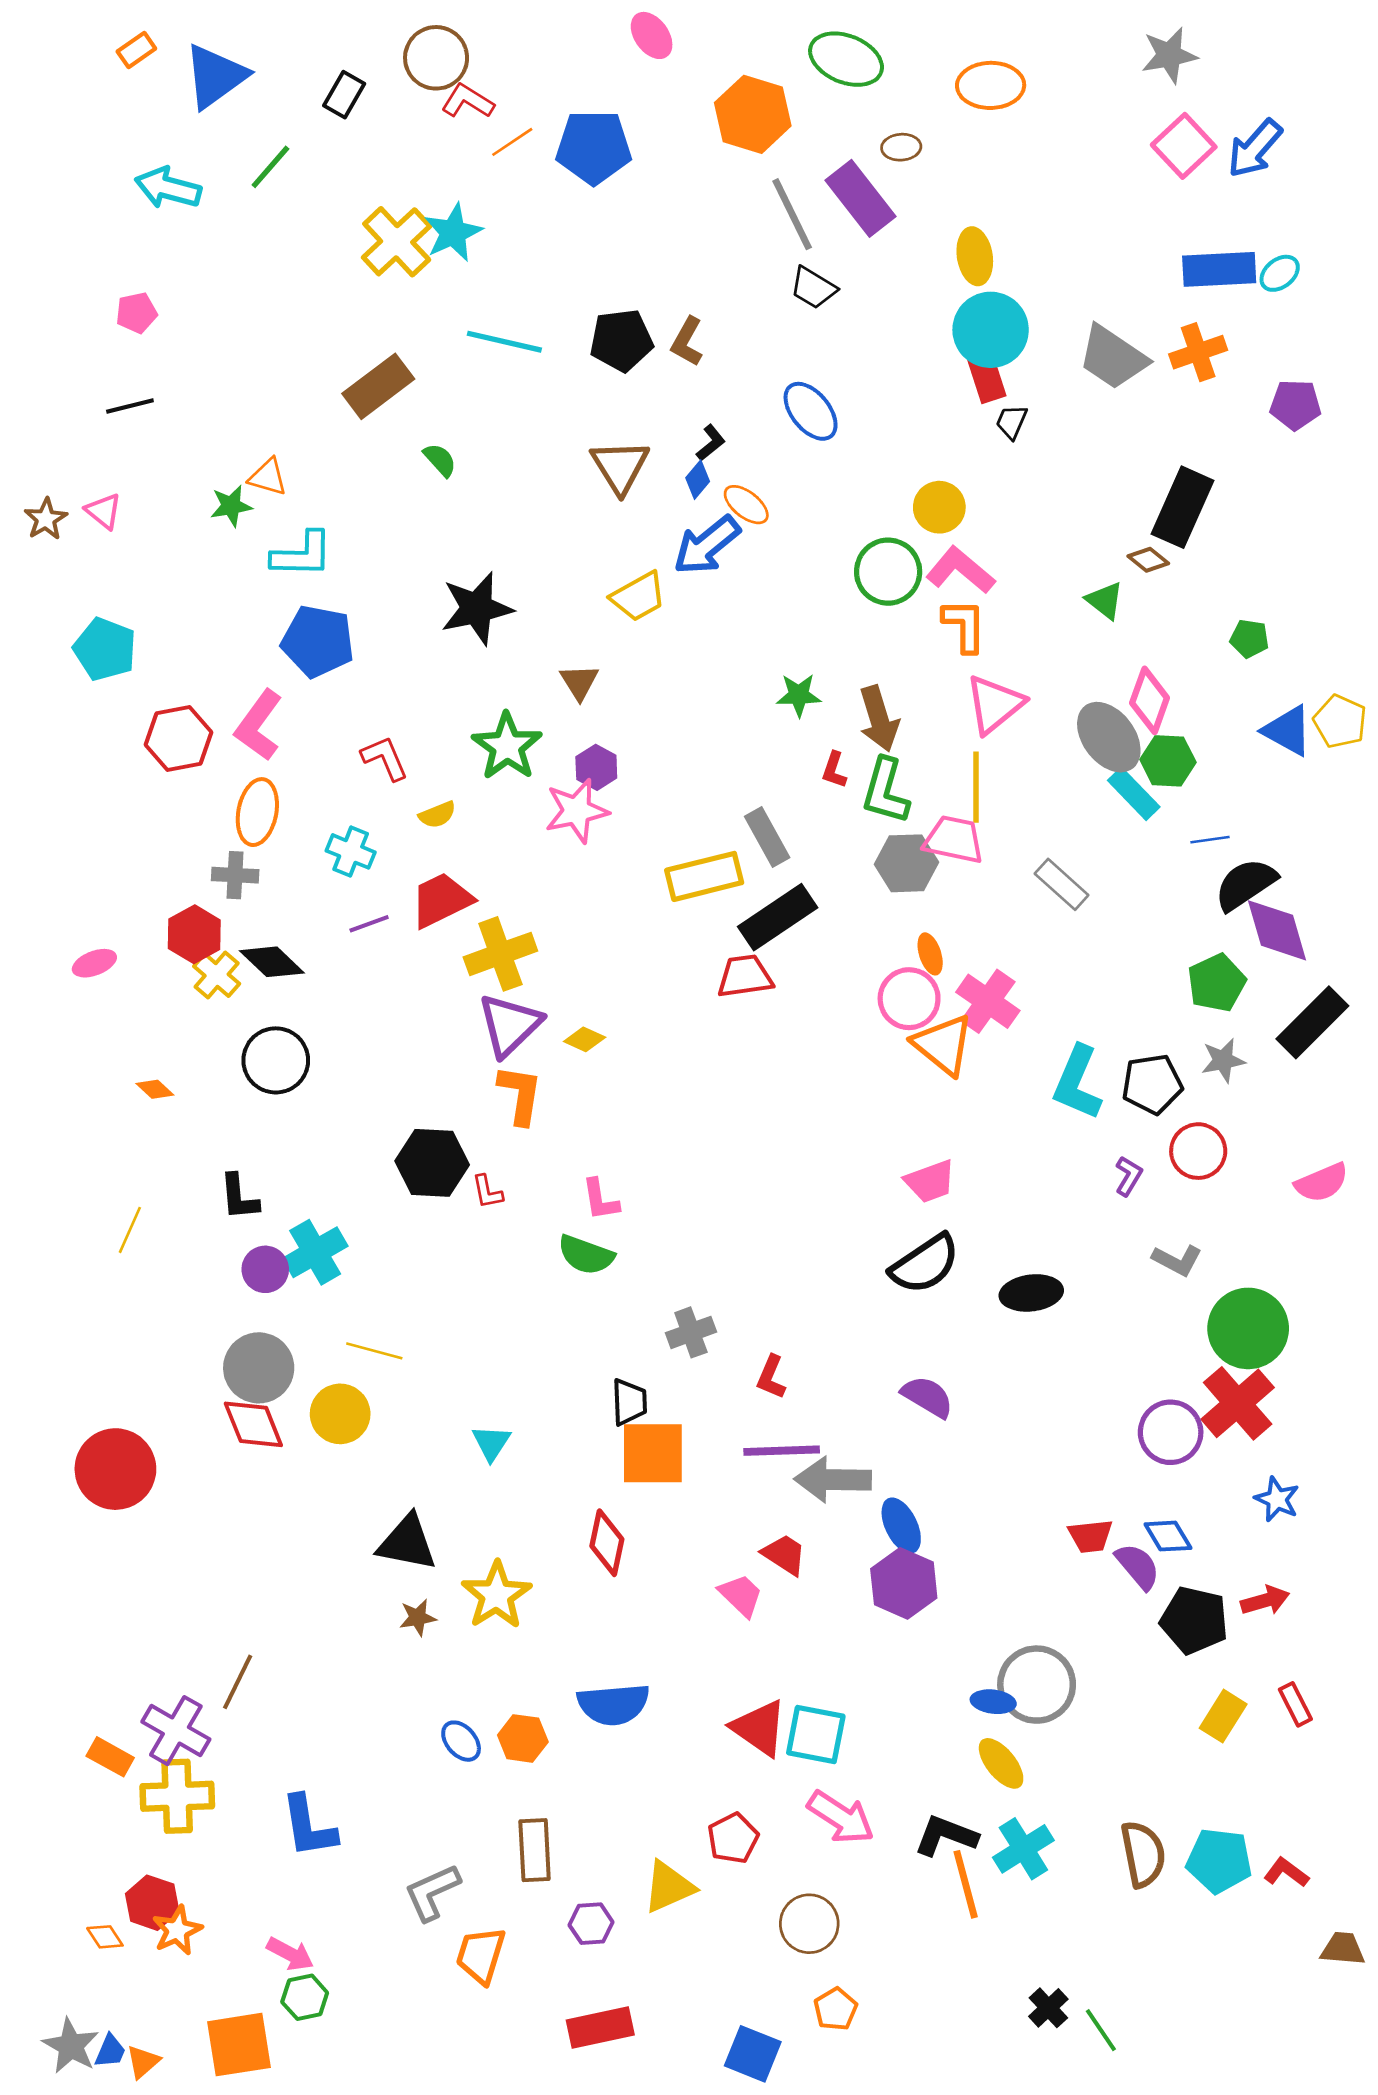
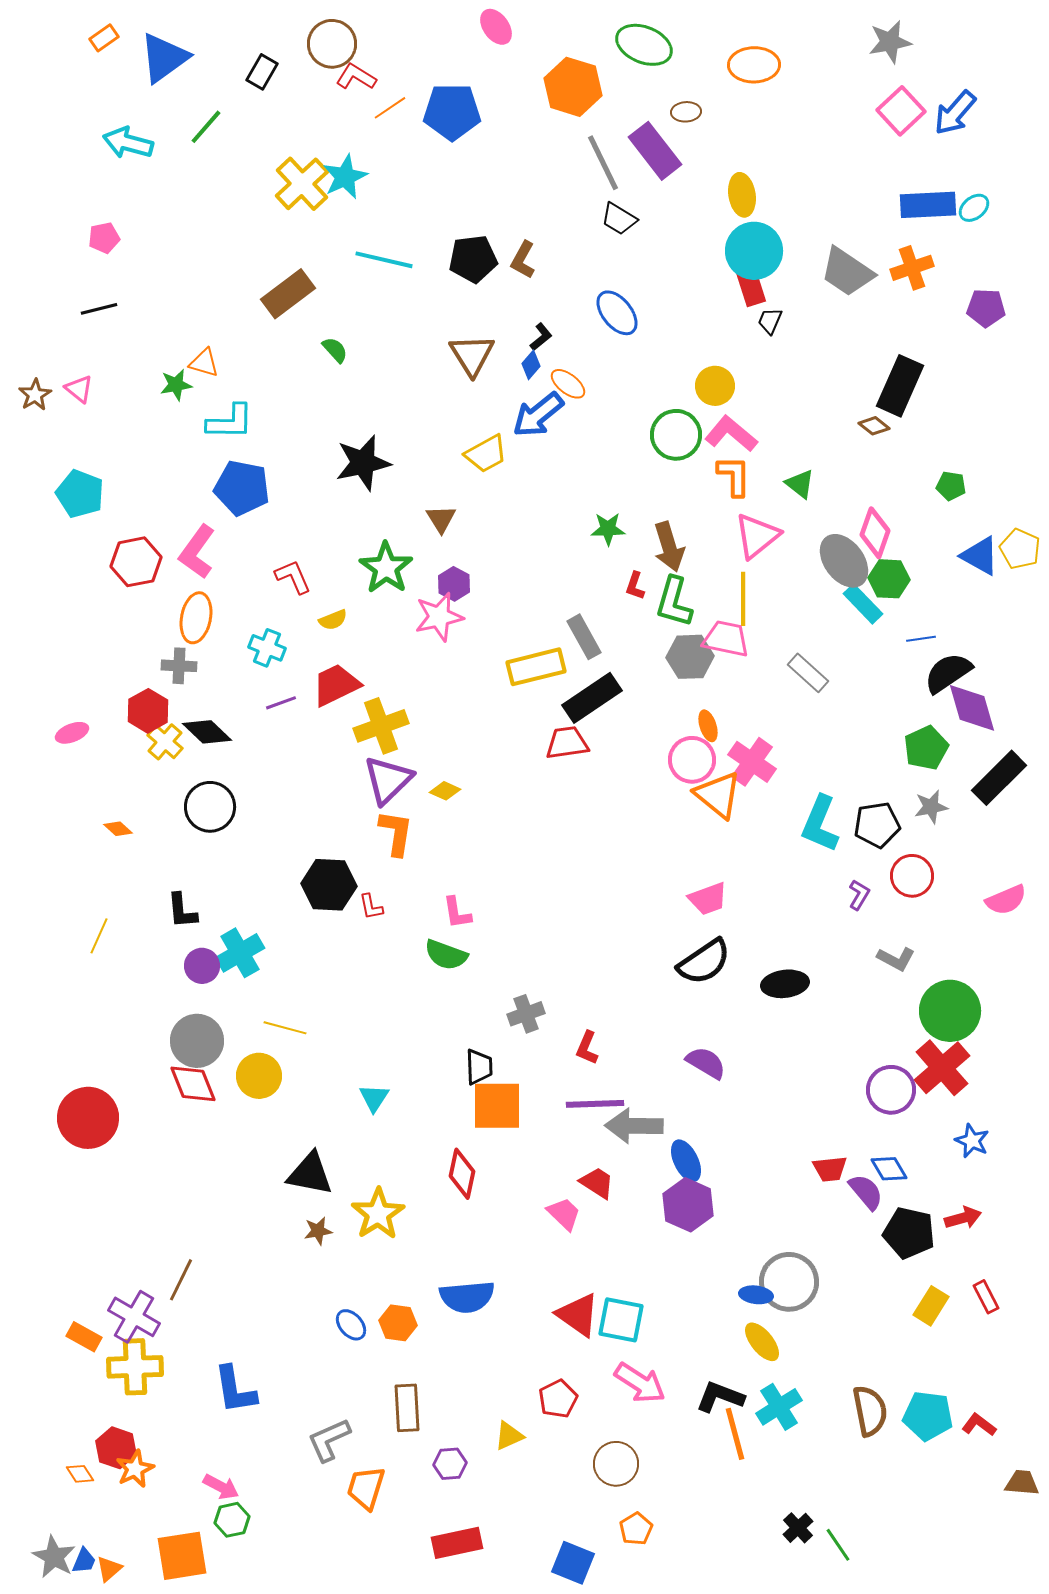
green triangle: (1105, 601) -> (800, 484), moved
yellow triangle: (669, 1887) -> (509, 1436), size x0.7

